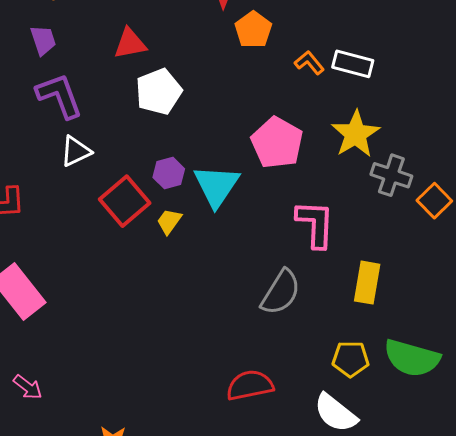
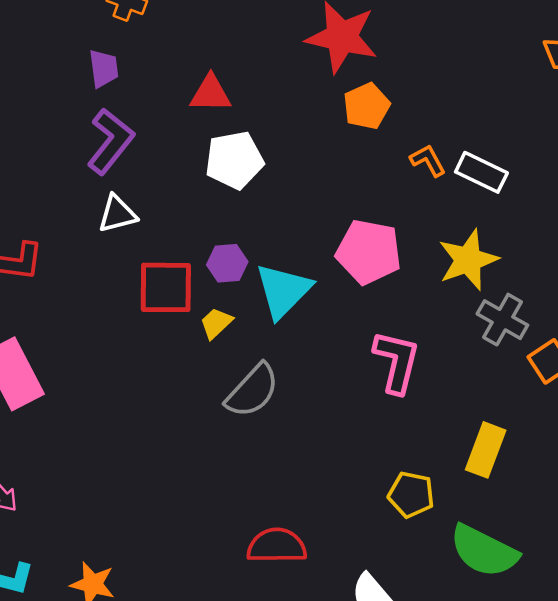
purple L-shape: (59, 96) -> (110, 141), turned 48
pink pentagon: (277, 143) -> (369, 252), turned -30
red square: (125, 201) -> (166, 287), turned 30
yellow rectangle: (367, 283) -> (486, 450), moved
gray semicircle: (281, 292) -> (252, 391), moved
yellow pentagon: (351, 359) -> (411, 495), moved

